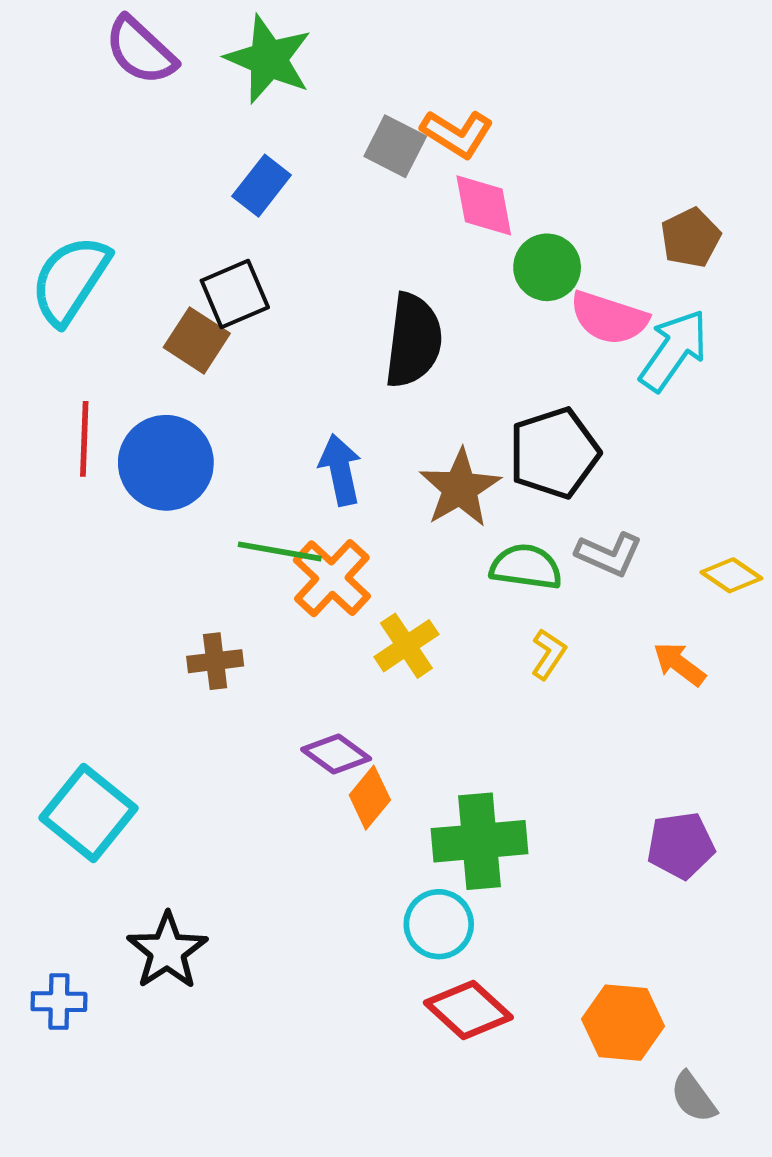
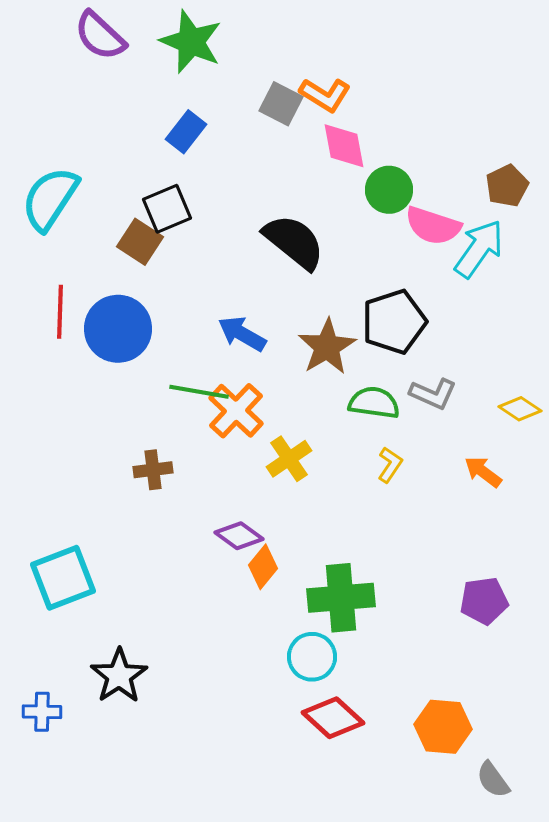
brown pentagon: (691, 238) -> (507, 186), moved
black semicircle: (413, 340) -> (294, 242), turned -58
blue arrow: (340, 470) -> (242, 334), turned -48
cyan square: (88, 813) -> (63, 578), turned 30

